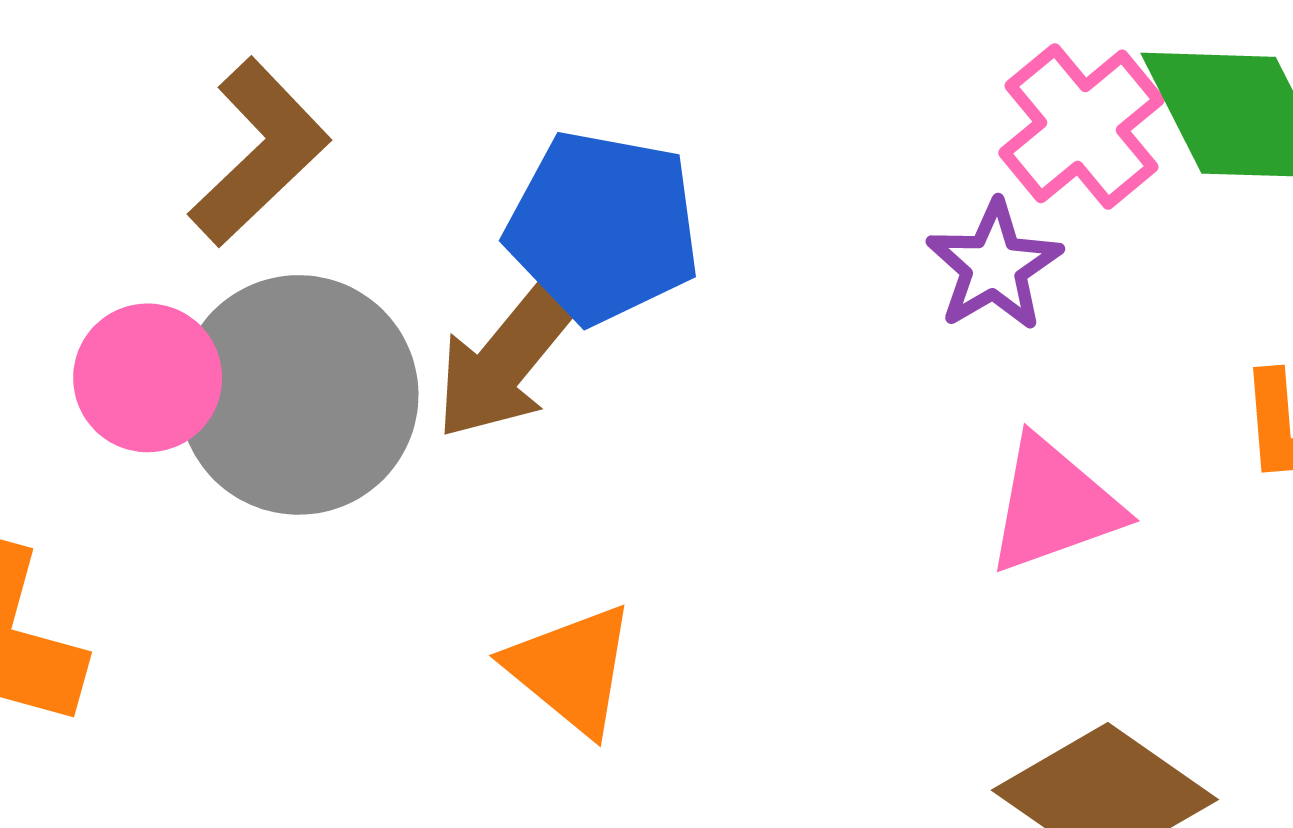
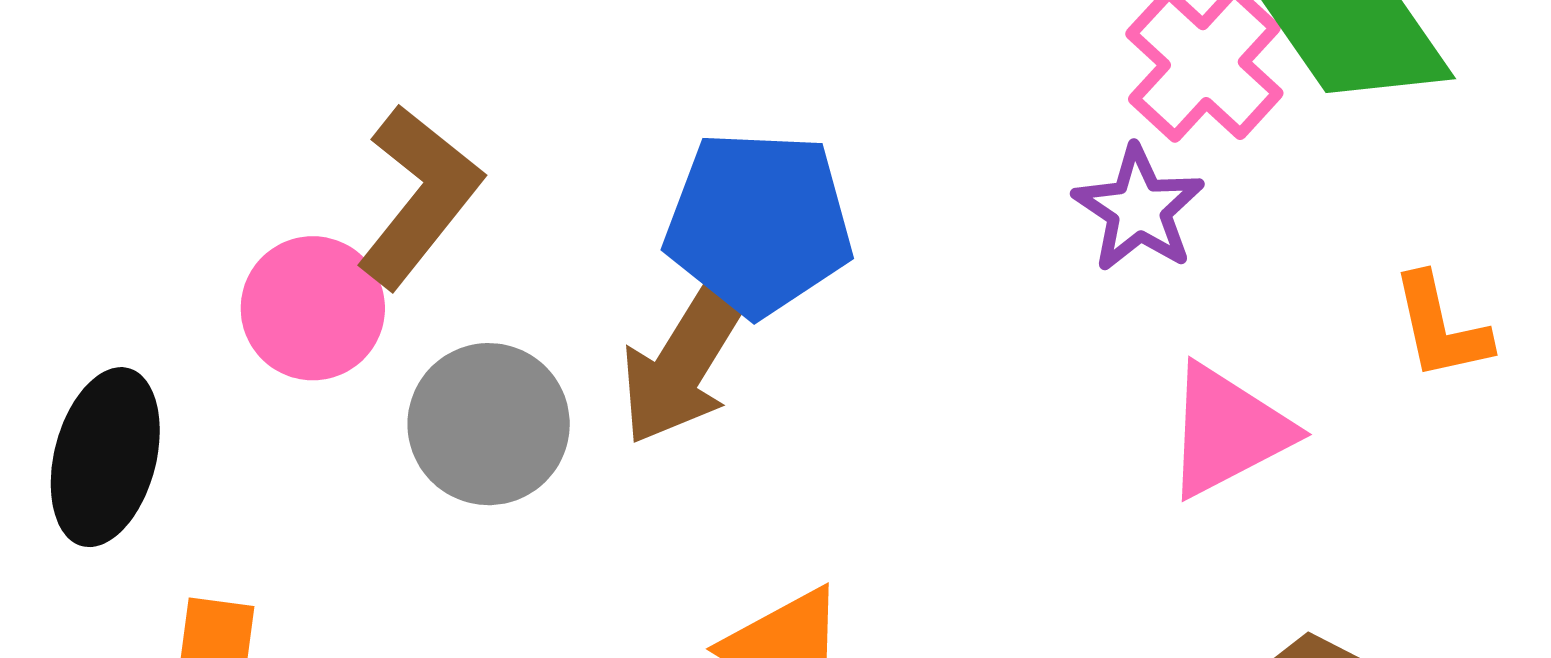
pink circle: (148, 378) -> (313, 308), moved
gray circle: (299, 395) -> (489, 424), size x0.7

